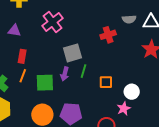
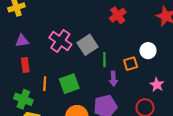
pink cross: (52, 22) -> (60, 41), moved
red rectangle: (22, 56) -> (25, 65), moved
purple arrow: (65, 74) -> (113, 79), moved
white circle: (132, 92) -> (148, 51), moved

